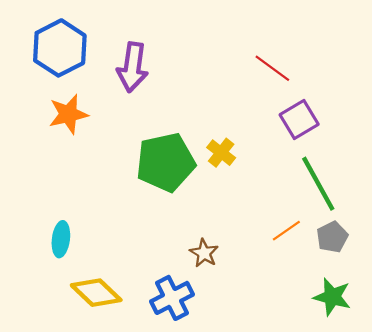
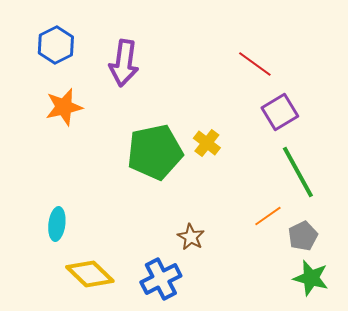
blue hexagon: (60, 48) -> (56, 45), size x0.7
gray pentagon: (332, 237) -> (303, 236), moved

